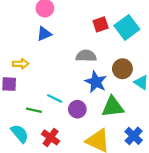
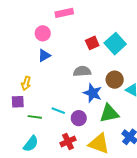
yellow arrow: (21, 64) -> (26, 83), turned 112
green line: (34, 110) -> (35, 117), moved
cyan semicircle: (20, 134) -> (31, 144), turned 84
red cross: (51, 137) -> (68, 141), moved, turned 35

